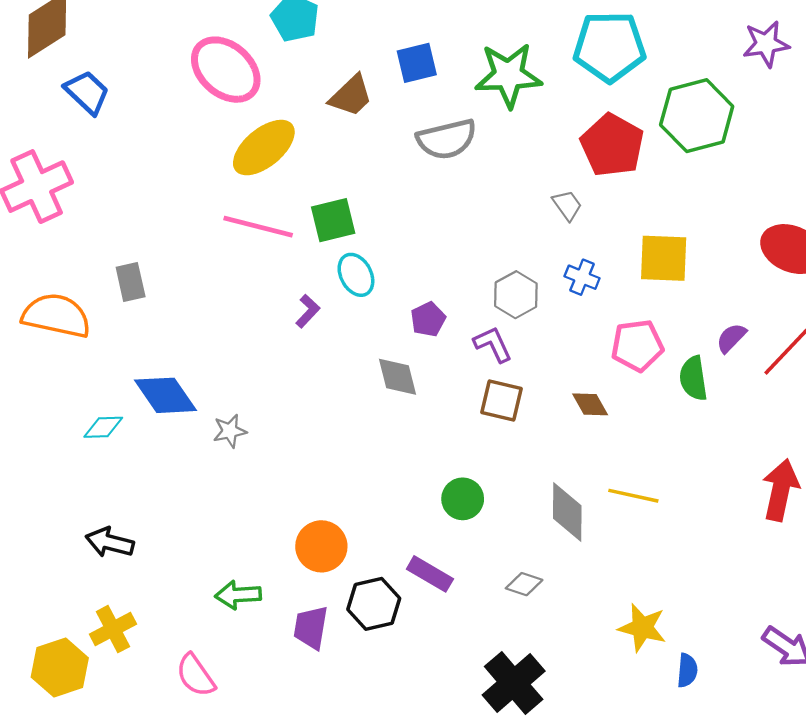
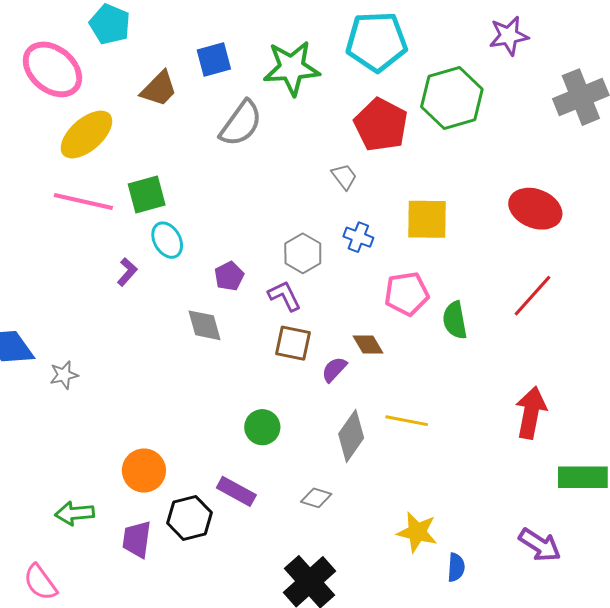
gray semicircle: (447, 139) -> (241, 123), turned -39
purple semicircle: (731, 338) -> (334, 369), moved
gray diamond: (567, 512) -> (351, 436), turned 36

